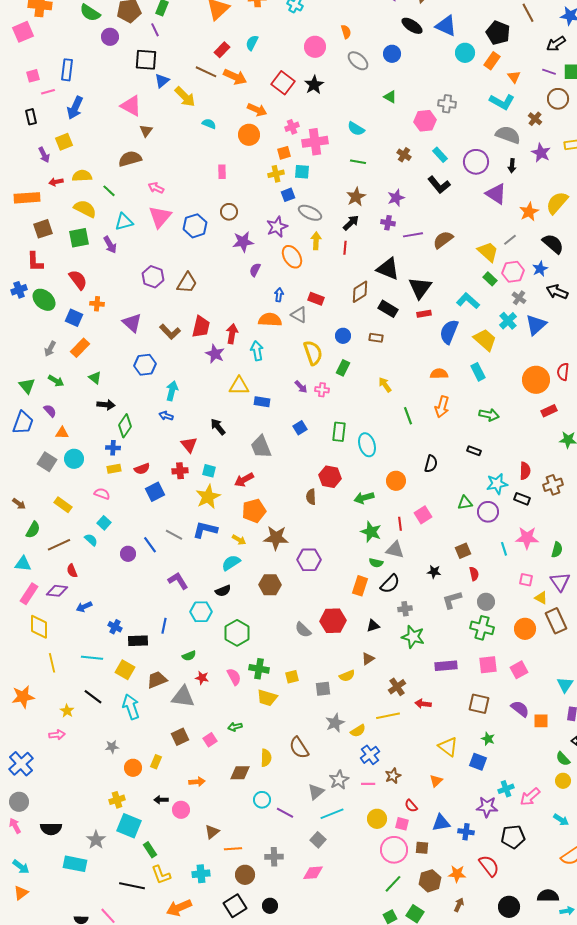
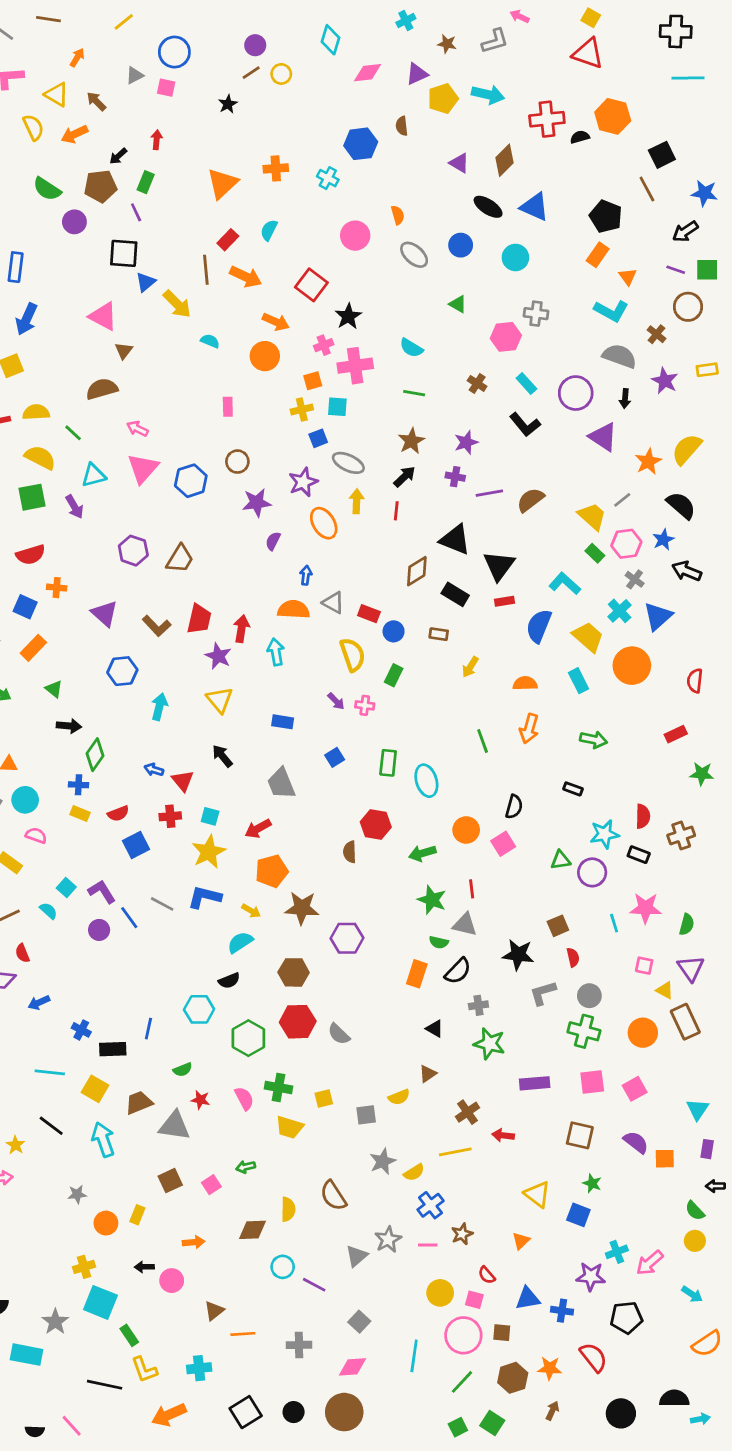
cyan circle: (465, 53) -> (515, 257), moved
brown line: (206, 72) -> (206, 270), turned 60
black star: (314, 85) -> (348, 316), moved
red semicircle: (78, 280) -> (31, 555), turned 110
red rectangle: (316, 299) -> (369, 614), moved
orange circle: (536, 380) -> (632, 666), moved
yellow arrow: (385, 385) -> (470, 667), moved, turned -112
yellow triangle: (239, 386) -> (220, 700), moved, turned 50
blue arrow: (166, 416) -> (154, 770), moved
yellow rectangle: (114, 469) -> (80, 814), turned 32
pink semicircle: (102, 494) -> (36, 835), moved
pink square: (423, 515) -> (503, 844), moved
black star: (434, 572) -> (518, 955), size x1.6
purple L-shape: (178, 581) -> (102, 892), moved
red hexagon: (333, 621) -> (298, 1022), moved
black triangle: (373, 626) -> (435, 1029), turned 48
cyan line: (332, 814) -> (414, 1356), moved, turned -60
brown circle: (245, 875) -> (344, 1412), moved, size x1.4

